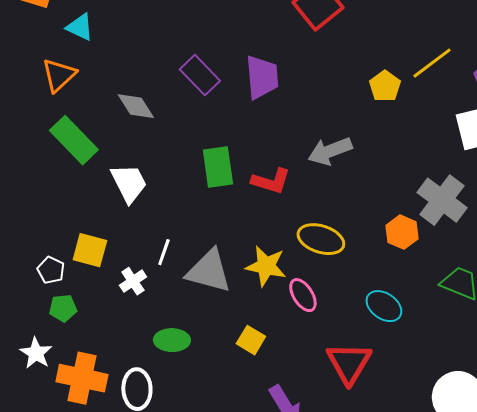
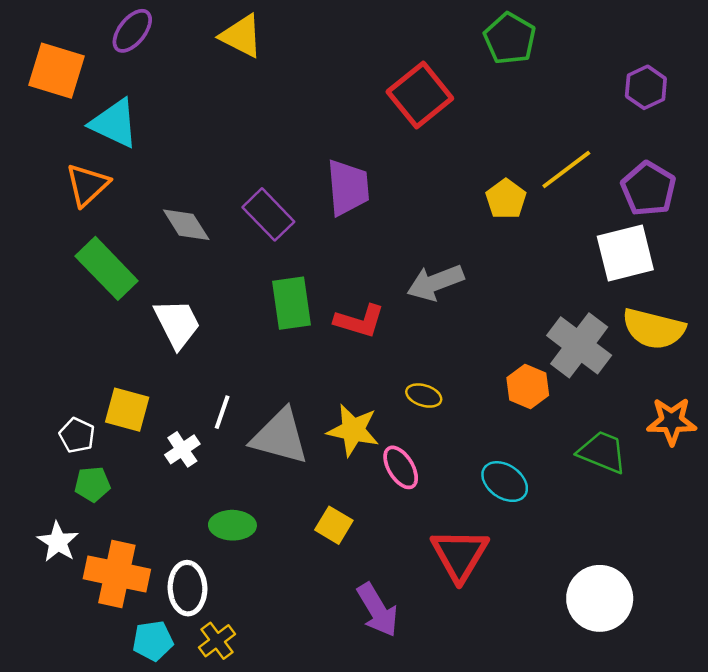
cyan triangle: (80, 27) -> (114, 123), size x1.4
purple rectangle: (200, 75) -> (268, 214), moved
yellow ellipse: (321, 239) -> (424, 396), size x0.6

